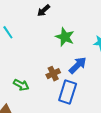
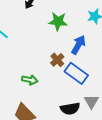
blue rectangle: (68, 92) -> (76, 73), turned -55

